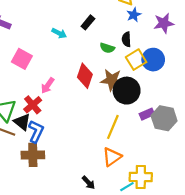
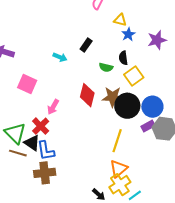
blue circle: (153, 60) -> (152, 107), moved
blue L-shape: (36, 131) -> (46, 151), turned 150
yellow cross: (141, 177) -> (120, 185), moved, turned -30

